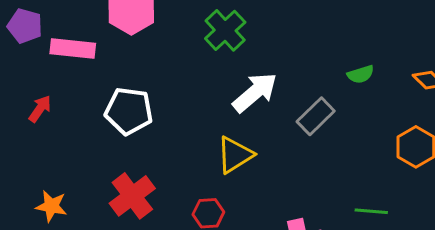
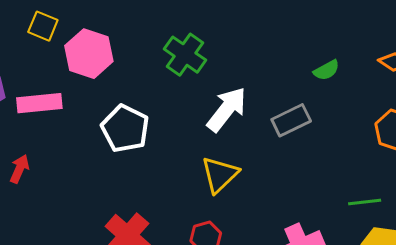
white pentagon: (129, 111) -> (125, 128), moved, turned 30
gray rectangle: (316, 116) -> (291, 120), turned 30

